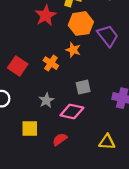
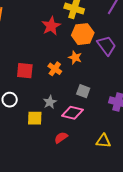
red square: (18, 66) -> (25, 71), turned -30
gray square: (83, 87) -> (83, 91), turned 32
yellow square: (30, 129) -> (35, 118), moved

